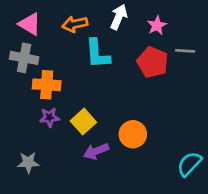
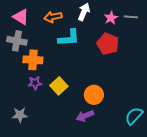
gray line: (185, 51) -> (131, 17), moved
cyan L-shape: (97, 54) -> (69, 38), turned -90
purple arrow: (96, 151) -> (85, 116), moved

